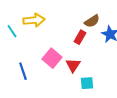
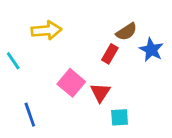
cyan line: (12, 31) -> (13, 61), moved
blue line: (23, 71) -> (30, 115), moved

